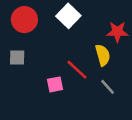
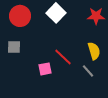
red star: (117, 32) -> (96, 16), moved
yellow semicircle: (103, 55) -> (94, 51), moved

